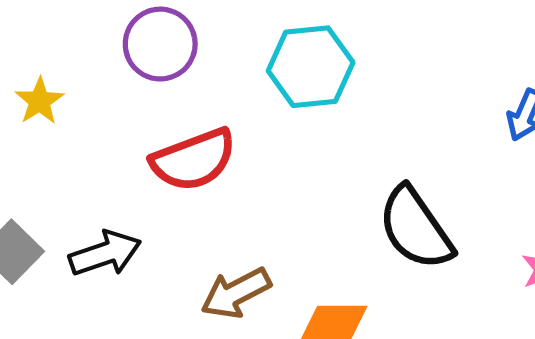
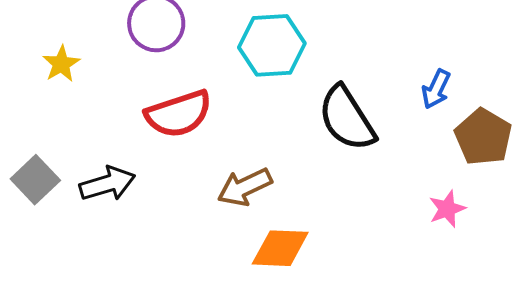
black semicircle: (416, 228) -> (347, 118), moved
brown arrow: (236, 293) -> (245, 187), moved

